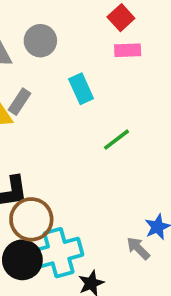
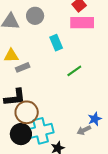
pink rectangle: (128, 50) -> (82, 23), size x1.6
gray rectangle: (20, 102) -> (23, 67), moved, turned 32
gray arrow: (138, 248) -> (84, 130), turned -72

